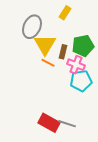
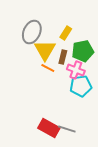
yellow rectangle: (65, 13) -> (66, 33), moved

